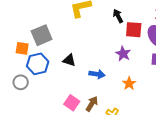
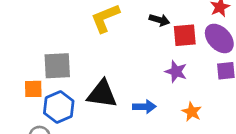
black arrow: (118, 16) -> (159, 20), turned 144
gray square: (42, 35) -> (57, 66), turned 30
black triangle: (69, 60) -> (102, 94), size x1.6

